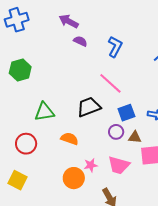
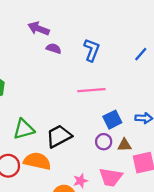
pink line: (110, 83) -> (91, 90), turned -40
black trapezoid: (89, 107) -> (59, 136), moved
orange semicircle: (69, 139) -> (37, 161), moved, size x1.4

